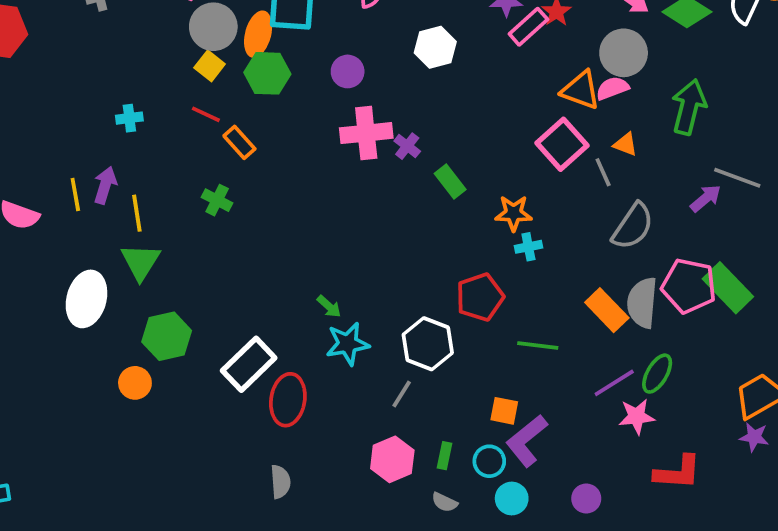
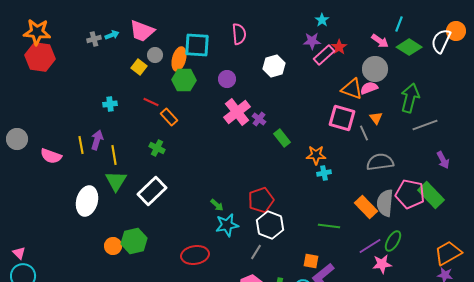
gray circle: (213, 27) -> (155, 55), size x0.6
yellow square: (210, 66) -> (139, 67), moved
pink cross: (366, 133) -> (237, 112), turned -32
pink square: (562, 144) -> (342, 118), turned -32
orange triangle: (625, 144) -> (376, 118), turned 32
gray line: (737, 178) -> (425, 125), moved, turned -40
purple arrow: (706, 198) -> (443, 160), moved, turned 102
gray semicircle: (633, 226) -> (380, 162), turned -132
red pentagon: (480, 297) -> (261, 200), moved
green hexagon: (167, 336) -> (134, 241), moved
white rectangle: (249, 364) -> (152, 191), moved
red ellipse: (288, 400) -> (195, 255), turned 72

